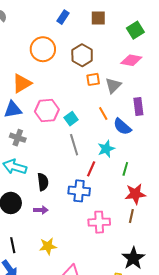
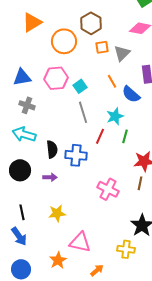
orange circle: (43, 49) -> (64, 41), moved
orange triangle: (22, 83) -> (32, 22), moved
green line: (125, 169) -> (125, 136), moved
blue cross: (79, 191) -> (76, 155), moved
pink cross: (99, 222) -> (108, 189), turned 30

